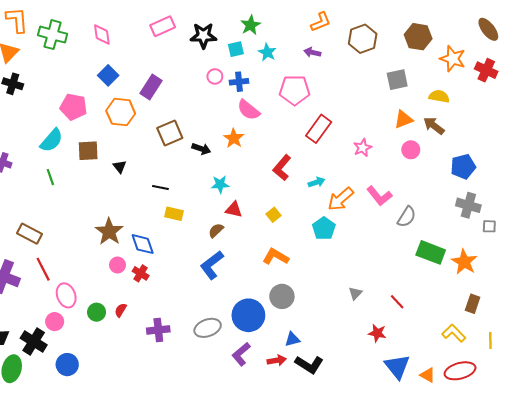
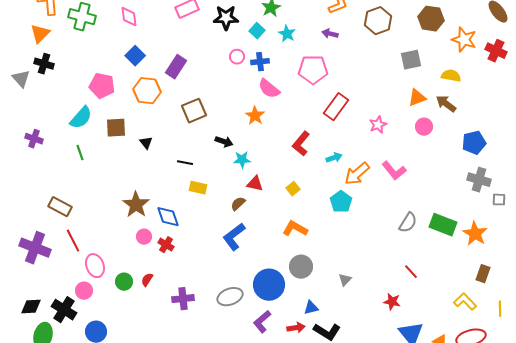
cyan square: (236, 49) -> (257, 31), turned -35
black arrow: (201, 149) -> (224, 142), moved
gray semicircle: (407, 217) -> (408, 223), moved
gray triangle: (355, 293) -> (345, 280), moved

